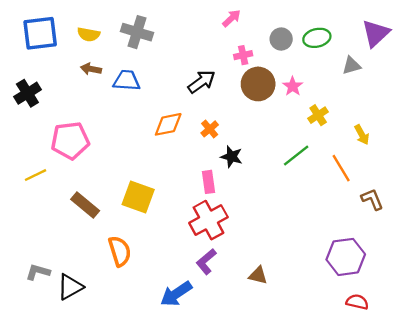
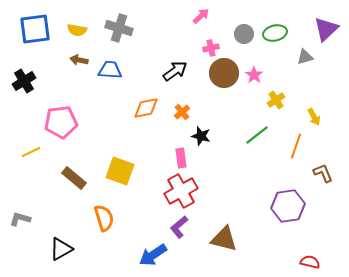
orange line: (341, 168) -> (296, 146), turned 50
purple hexagon: (346, 257) -> (288, 206), moved
gray L-shape: (38, 272) -> (20, 219), moved
brown triangle: (258, 275) -> (224, 239), size x1.6

